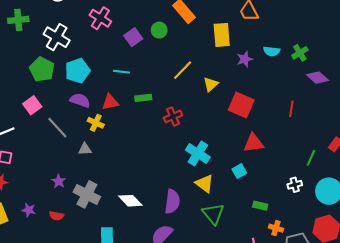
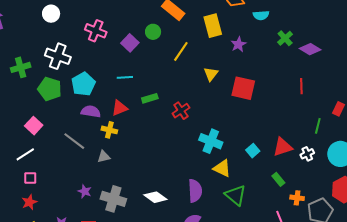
green cross: (18, 20) -> (21, 67), moved
cyan semicircle: (272, 51) -> (261, 15), moved
green cross: (300, 53) -> (285, 38), moved
yellow line: (183, 70) -> (181, 51), moved
pink square: (32, 105) -> (34, 126), moved
red line: (291, 109) -> (301, 86), moved
red triangle: (254, 143) -> (283, 147), moved
green rectangle: (260, 206) -> (278, 179), turned 48

